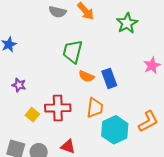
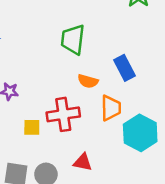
orange semicircle: (86, 76) -> (88, 81), moved
yellow square: (32, 115) -> (32, 127), turned -32

